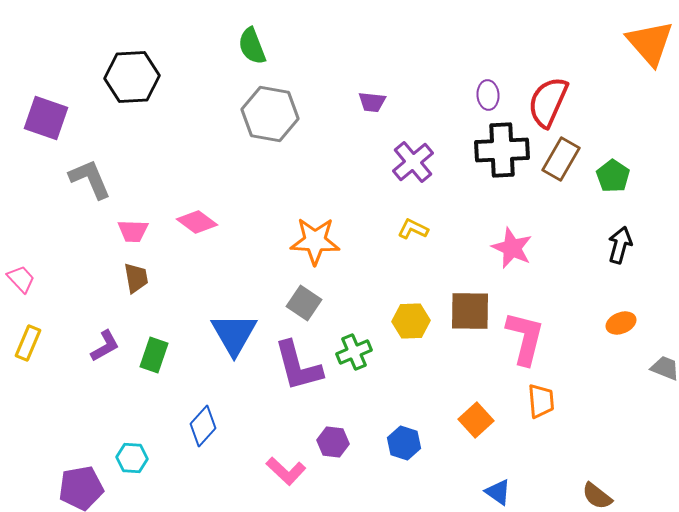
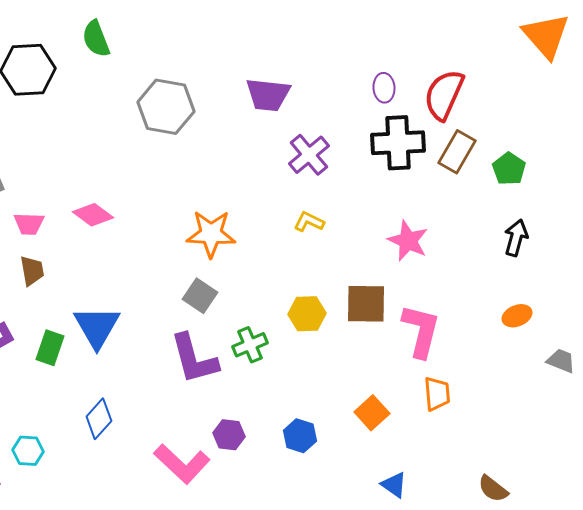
green semicircle: (252, 46) -> (96, 39), moved
purple trapezoid: (372, 102) -> (268, 95), size x1.6
blue triangle: (234, 334) -> (97, 327), moved
pink L-shape: (286, 471) -> (182, 464), size x1.4

